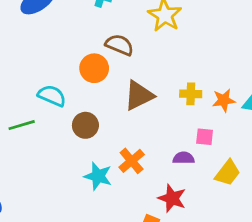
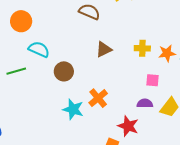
orange circle: (94, 68) -> (21, 21), moved
brown triangle: (139, 95) -> (104, 49), size x0.7
purple semicircle: (184, 158) -> (145, 103), moved

